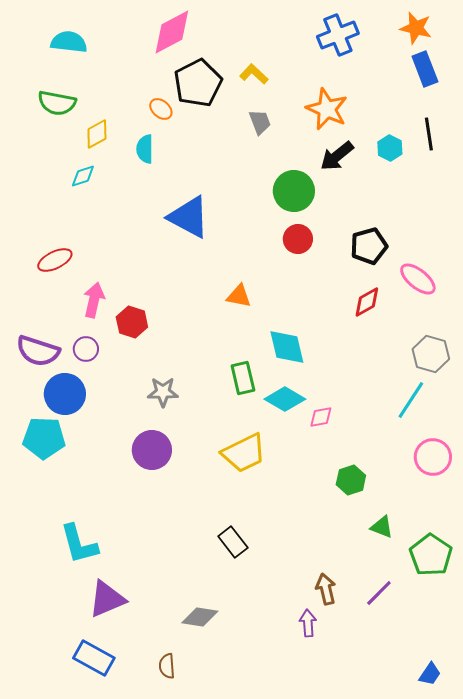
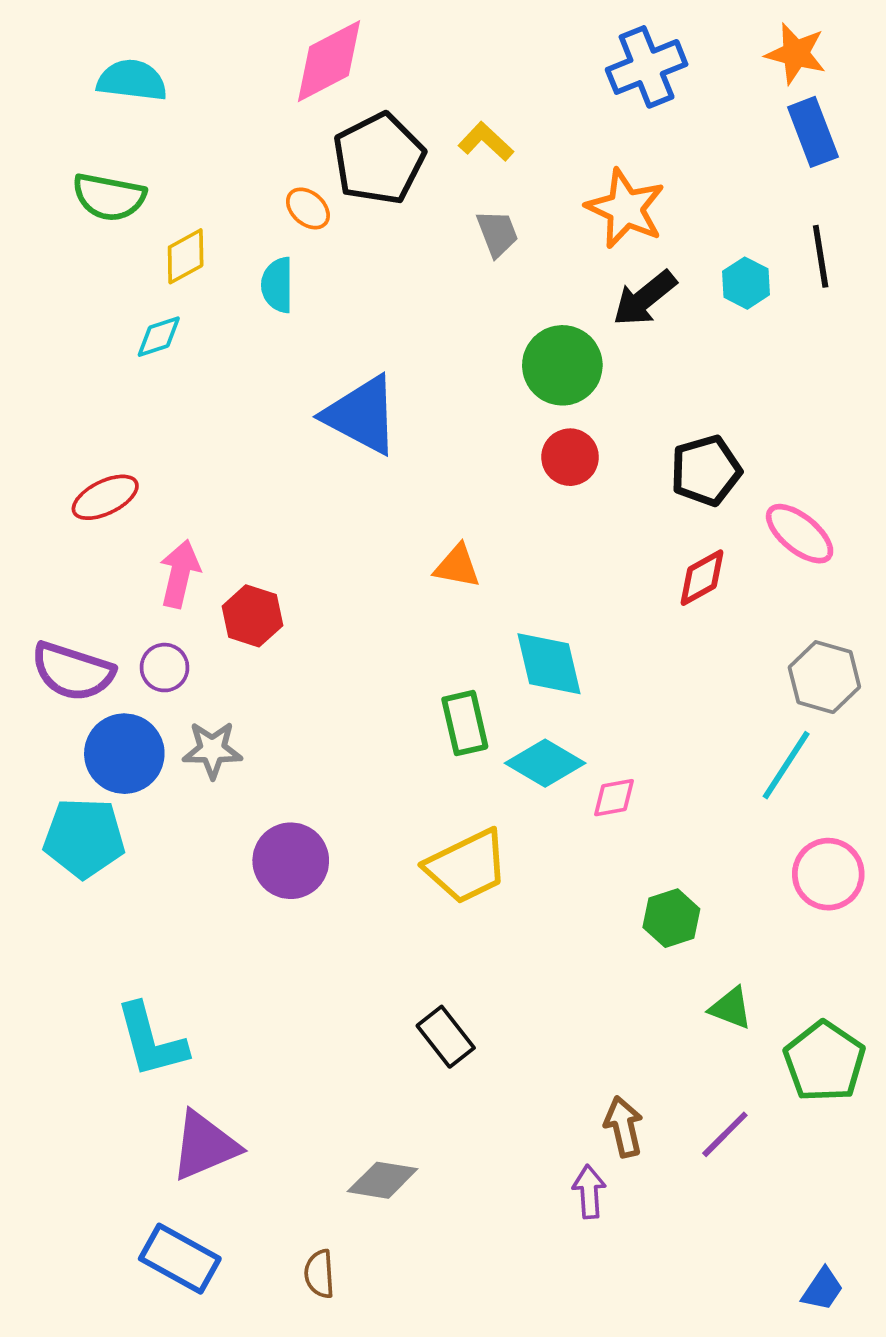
gray star: (163, 392) -> (212, 750), moved

